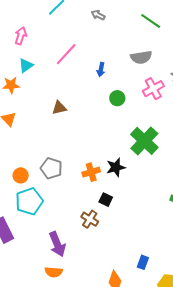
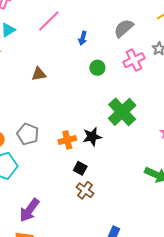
gray semicircle: (141, 57) -> (124, 28), turned 145
brown cross: (90, 219) -> (85, 190), moved
purple arrow: (57, 244) -> (29, 210), turned 55

